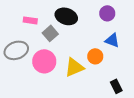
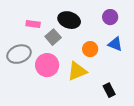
orange circle: (95, 56) -> (90, 49), moved
black rectangle: (116, 86) -> (109, 90), moved

